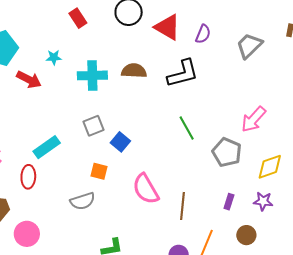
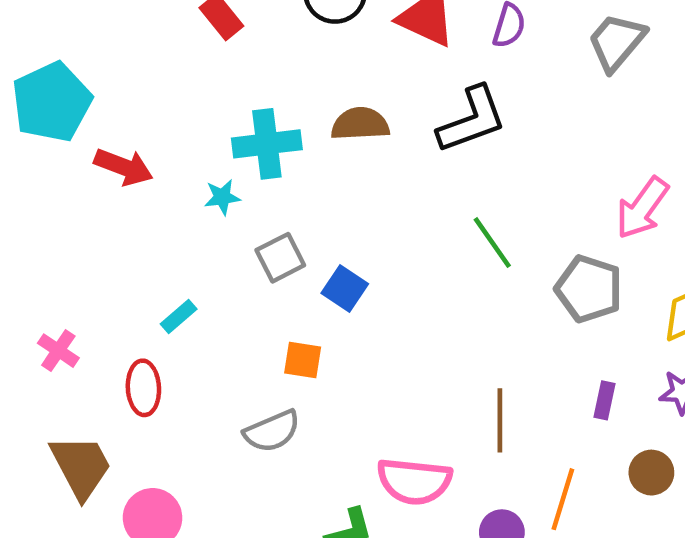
cyan star: (54, 57) -> (222, 197), moved
cyan rectangle: (47, 147) -> (179, 317), size x0.6
pink semicircle: (146, 189) -> (414, 481), moved, turned -48

